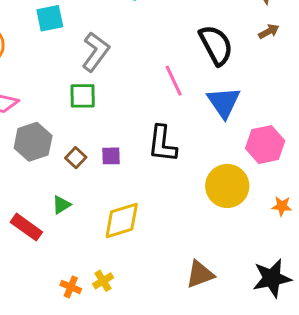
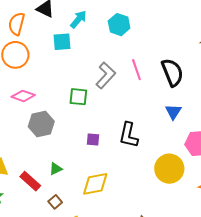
gray L-shape: (96, 52) -> (106, 75), moved
pink line: (174, 81) -> (136, 70), moved
blue triangle: (224, 102) -> (173, 112), size x0.7
brown square: (76, 158) -> (55, 202), moved

